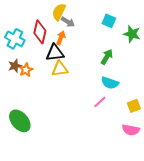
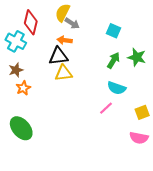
cyan square: (109, 21) -> (113, 31), moved
red diamond: (40, 32) -> (31, 22), moved
green star: (132, 34) -> (137, 57), moved
orange arrow: (61, 38) -> (65, 40), turned -104
orange star: (26, 70) -> (23, 88), moved

